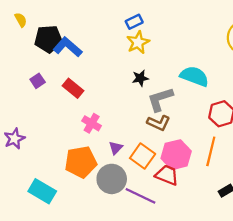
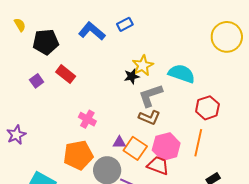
yellow star: (138, 42) -> (143, 65), moved
blue L-shape: (68, 47) -> (92, 31), moved
red rectangle: (73, 88) -> (66, 74), moved
purple triangle: (116, 148) -> (119, 142), moved, turned 48

